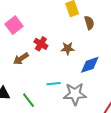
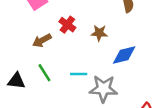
green line: (28, 100) -> (44, 73), moved

